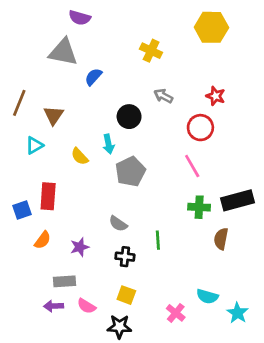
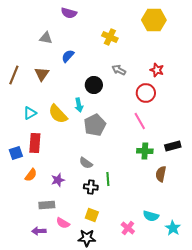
purple semicircle: (80, 18) -> (69, 13), moved
gray triangle: (63, 52) -> (46, 38), size x0.6
brown triangle: (54, 115) -> (42, 74), moved
cyan triangle: (34, 145) -> (30, 113), moved
yellow semicircle: (80, 156) -> (58, 114), size x1.5
black rectangle: (237, 200) -> (173, 146), size x0.7
green line: (158, 240) -> (108, 179), moved
purple arrow: (54, 306) -> (39, 231), moved

